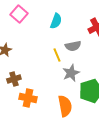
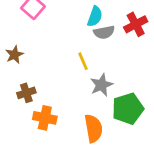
cyan semicircle: (56, 21) -> (95, 16), moved
gray semicircle: (73, 46) -> (104, 32), moved

